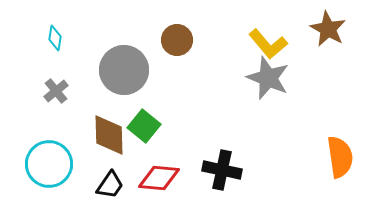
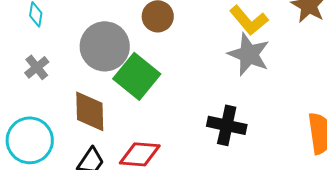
green square: (144, 126) -> (137, 76), moved, size x1.4
black cross: (222, 170) -> (227, 125), moved

